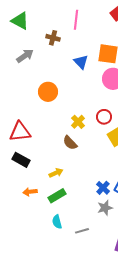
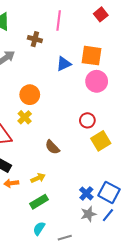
blue triangle: (81, 62) -> (64, 64), turned 49
yellow cross: (78, 122) -> (25, 117), moved
orange arrow: (30, 192) -> (11, 183), moved
cyan semicircle: (57, 222) -> (39, 228), turned 48

